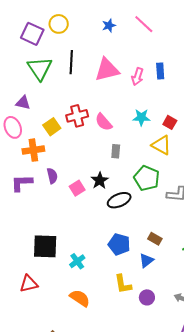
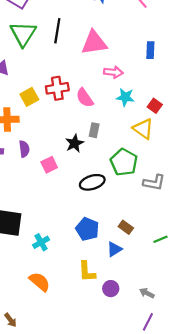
pink arrow: (138, 77) -> (113, 72), moved, turned -108
black star: (100, 180) -> (74, 143), moved

